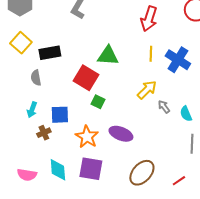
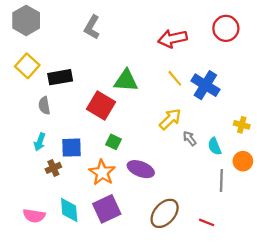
red arrow: (149, 19) -> (173, 39), turned 60
yellow line: (151, 54) -> (175, 78), turned -42
green square: (98, 102) -> (113, 142), moved
purple square: (91, 169) -> (107, 209), turned -35
red line: (179, 181) -> (207, 222), turned 56

